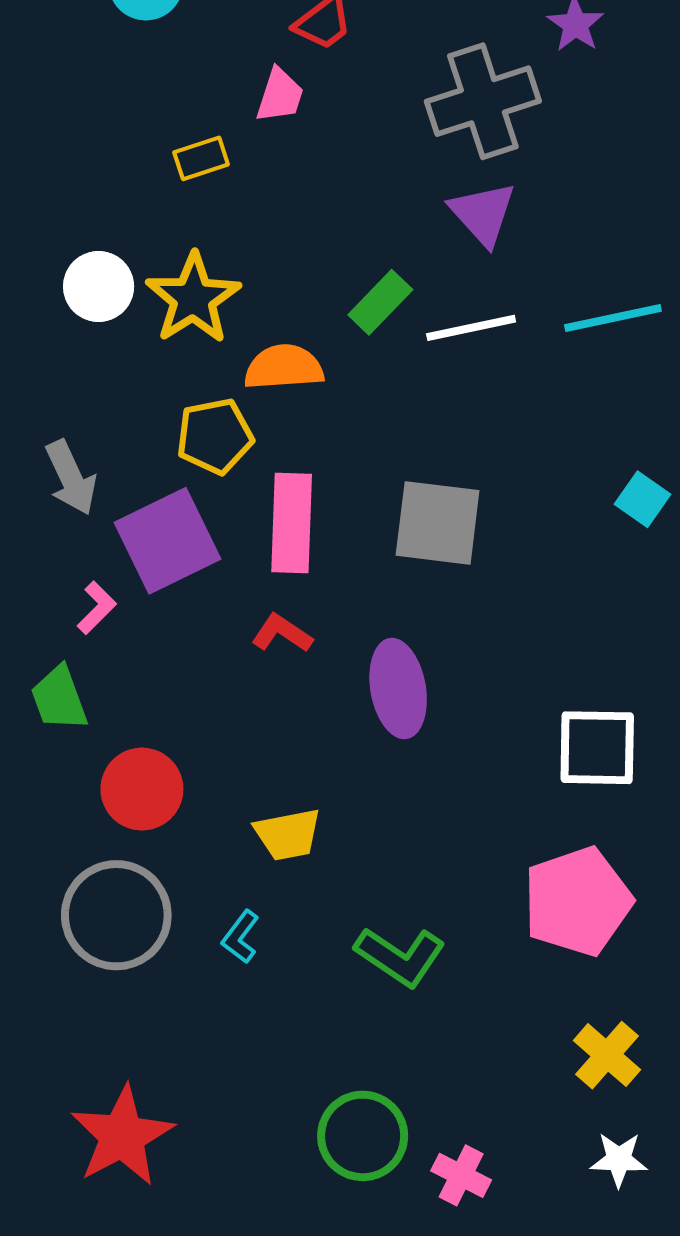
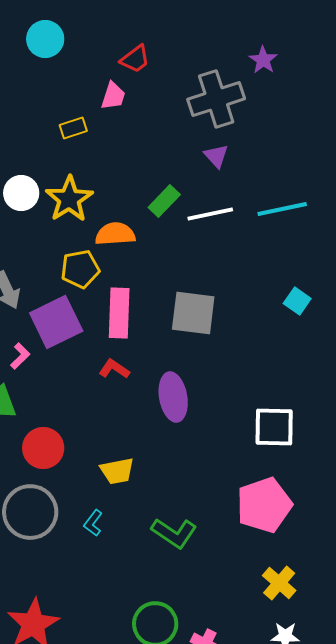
purple triangle: (483, 214) -> (216, 156), size x0.7

